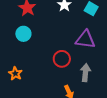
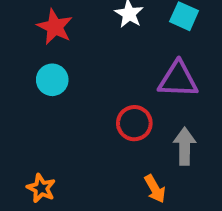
orange star: (15, 74) -> (41, 188), moved

